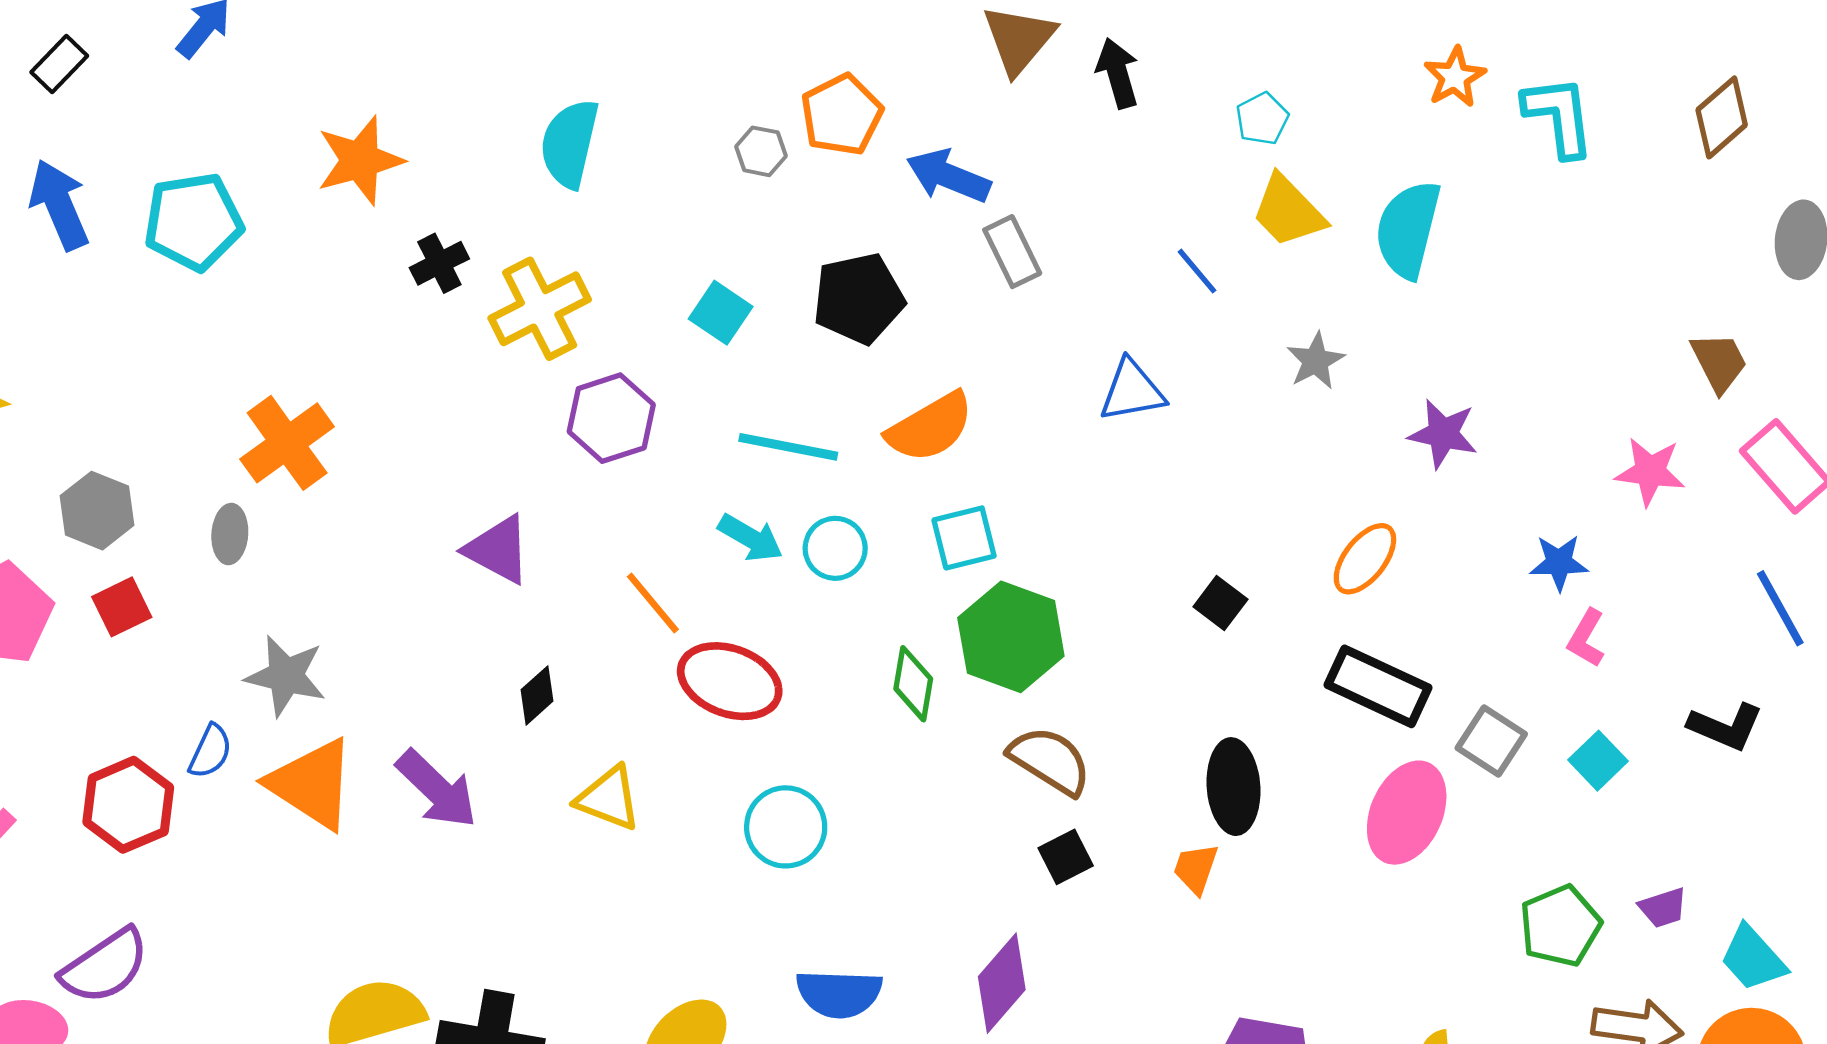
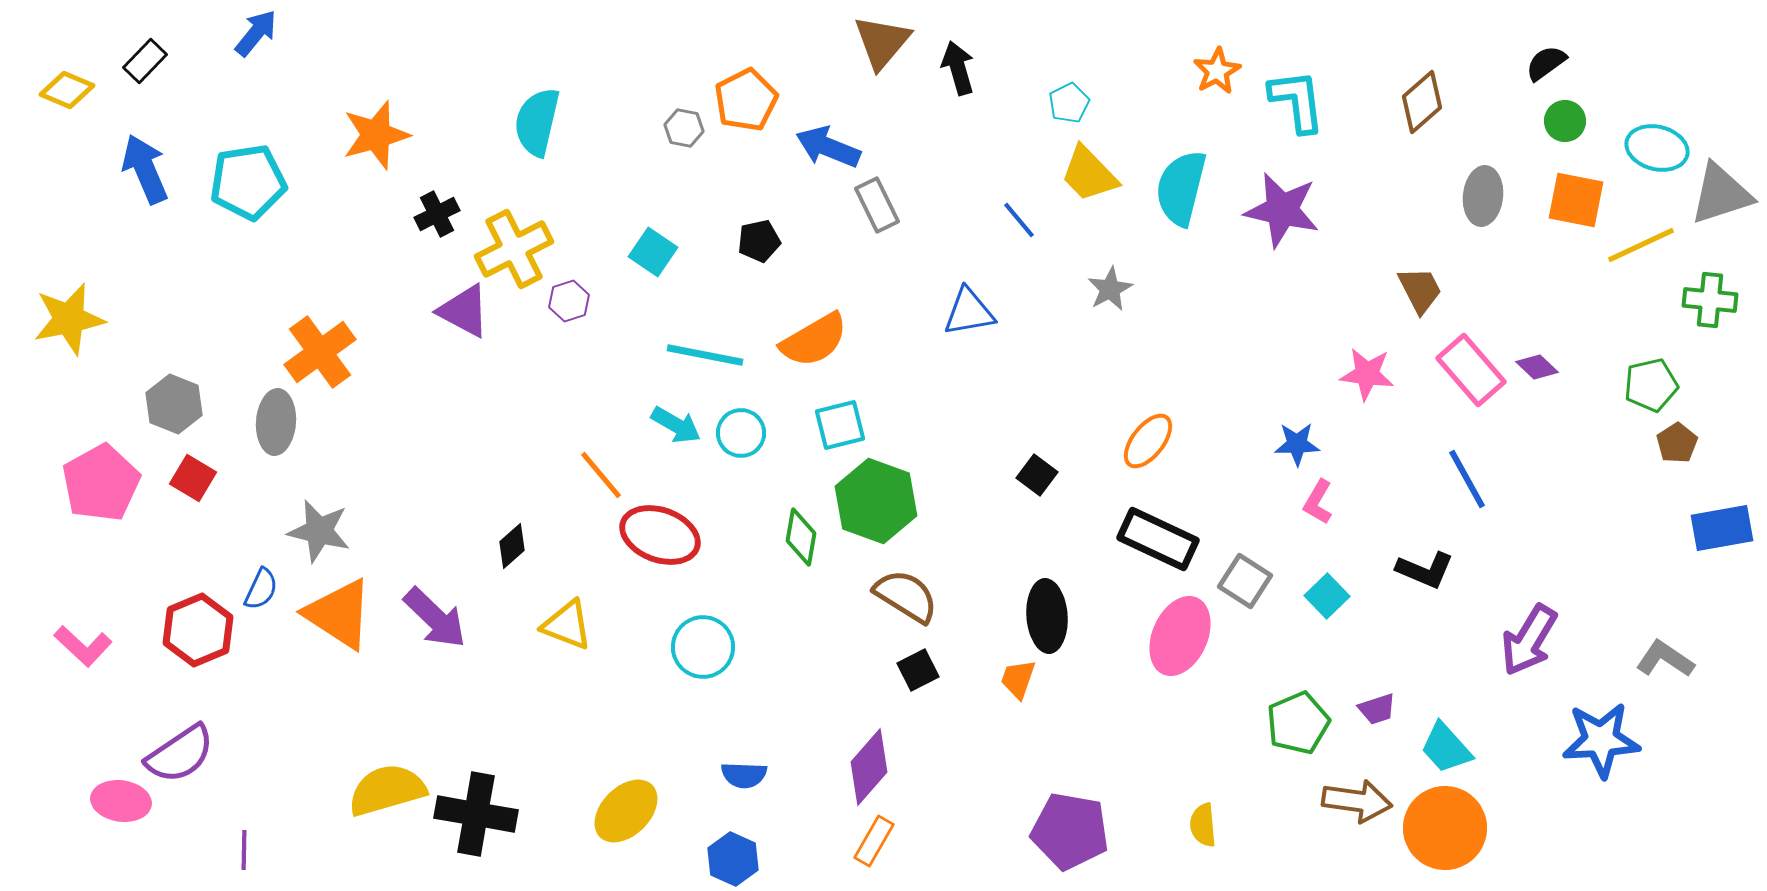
black pentagon: (859, 298) -> (759, 241), size x0.6
purple hexagon: (611, 418) -> (569, 301), moved, size x0.6
purple star: (1443, 434) -> (1282, 210), moved, size x1.4
gray ellipse: (230, 534) -> (276, 422), size x1.4
purple triangle: (498, 550) -> (464, 311), moved
red square: (122, 607) -> (193, 478), turned -33
blue semicircle: (839, 994) -> (744, 775), size x0.7

